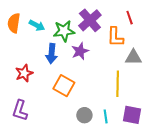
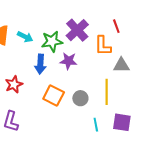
purple star: (80, 51) -> (68, 61), turned 30
gray circle: (84, 115) -> (80, 98), moved

